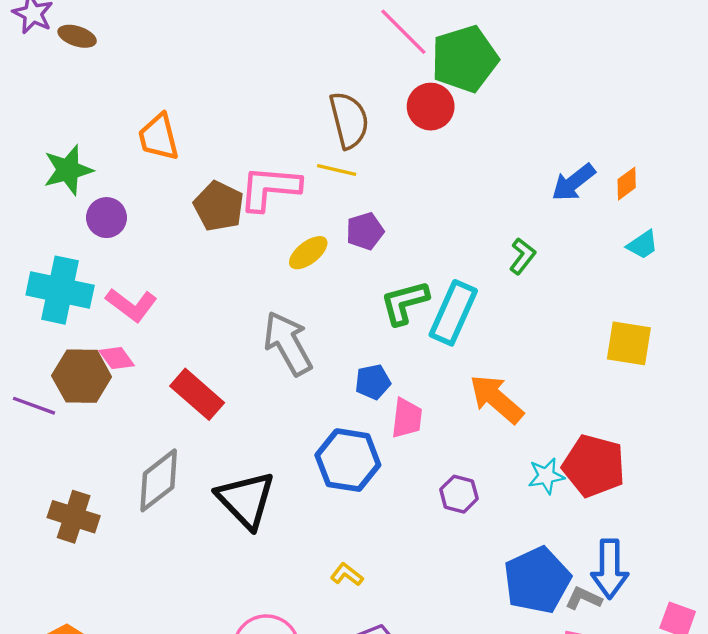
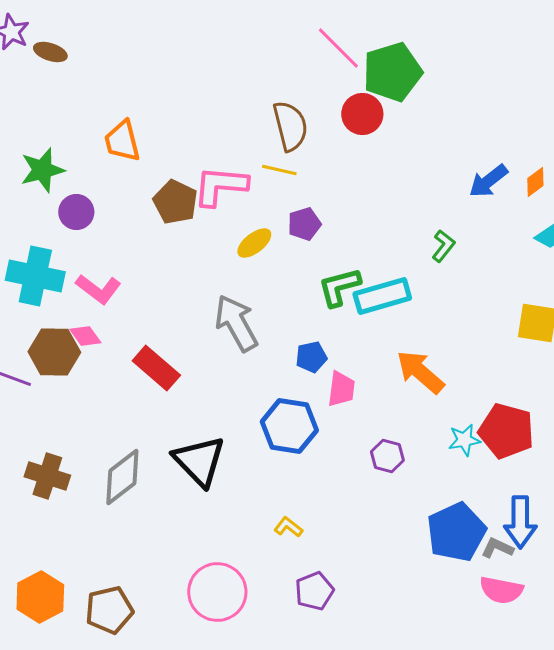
cyan rectangle: (453, 313) -> (382, 296), turned 50
gray diamond: (159, 480) -> (122, 477), moved

